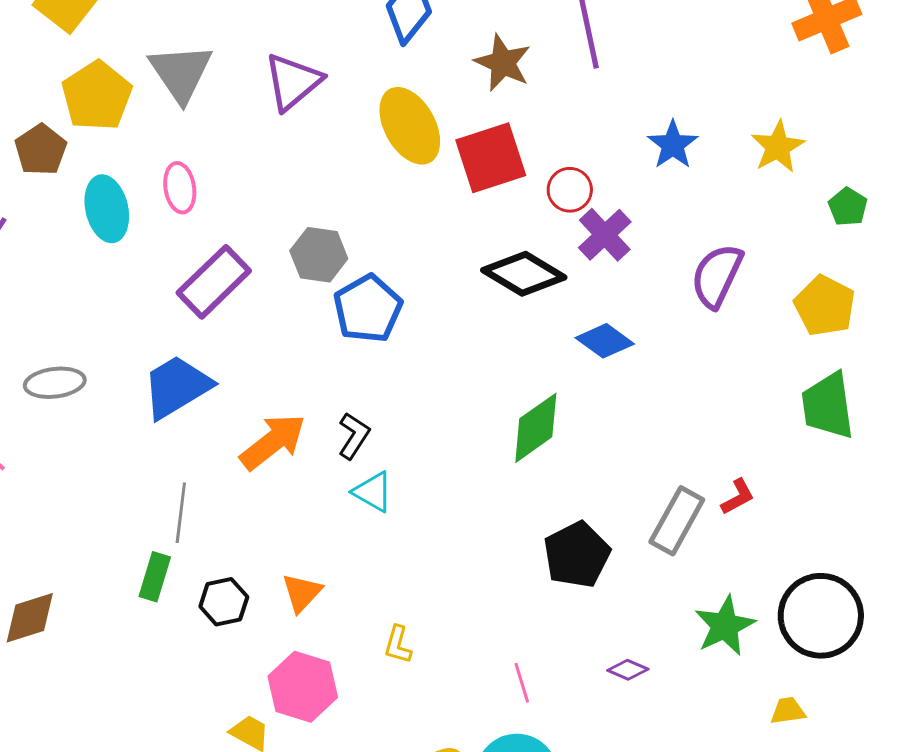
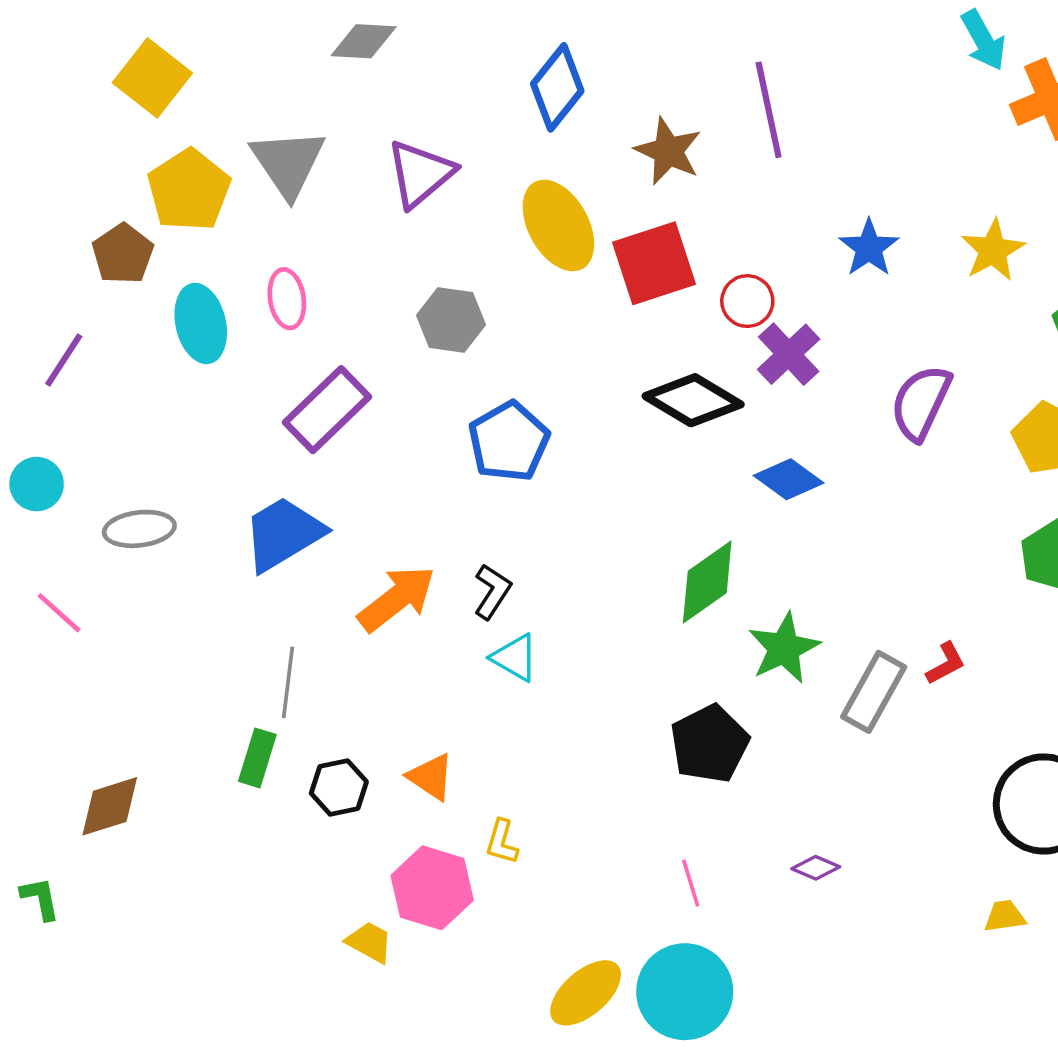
gray hexagon: (319, 255) -> (451, 320), moved
black pentagon: (577, 555) -> (710, 744), moved
orange triangle: (302, 593) -> (431, 777), turned -39
green star: (725, 626) -> (784, 648), moved
yellow L-shape: (398, 645) -> (502, 842), moved

